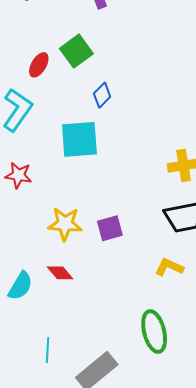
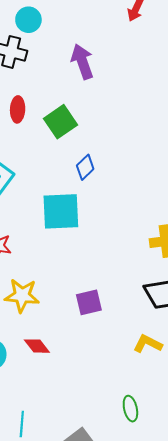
red ellipse: (39, 65) -> (18, 109), moved, turned -30
yellow star: (65, 224) -> (22, 296), moved
green ellipse: (154, 331) -> (130, 409), size x0.6

